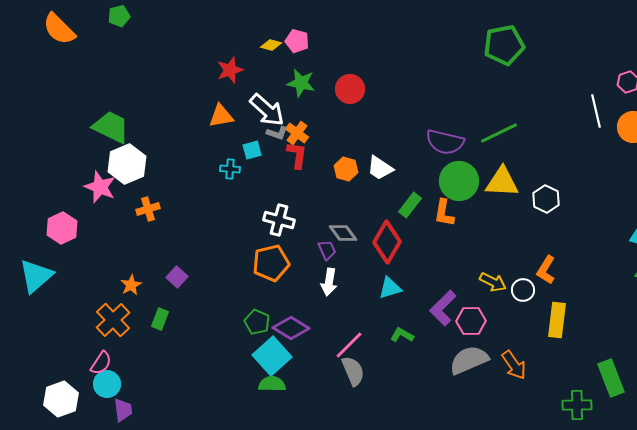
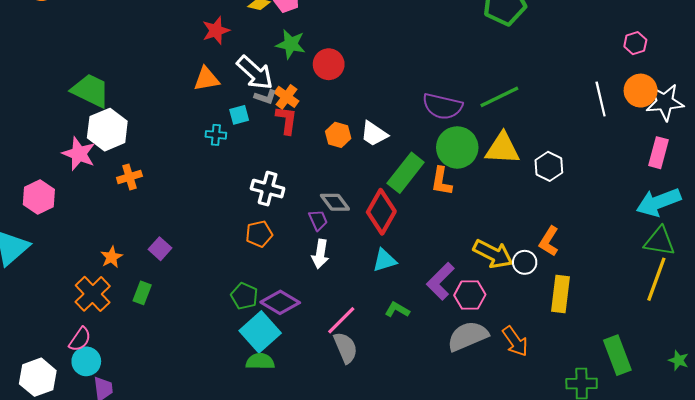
red circle: (350, 89) -> (329, 64), moved
white line: (596, 111) -> (601, 99), moved
green rectangle: (410, 205) -> (406, 173), size x1.5
orange pentagon: (271, 263) -> (259, 234), size x0.7
yellow arrow: (493, 282) -> (493, 254), size x1.4

